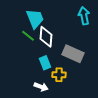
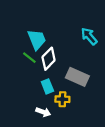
cyan arrow: (84, 16) -> (89, 36), turned -30
white diamond: (46, 37) -> (49, 59), turned 40

